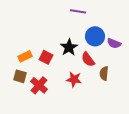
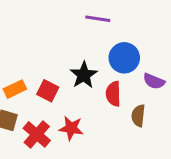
purple semicircle: (114, 43) -> (154, 81), moved
red semicircle: (88, 59) -> (113, 94), turned 35
red star: (74, 79) -> (71, 128), moved

